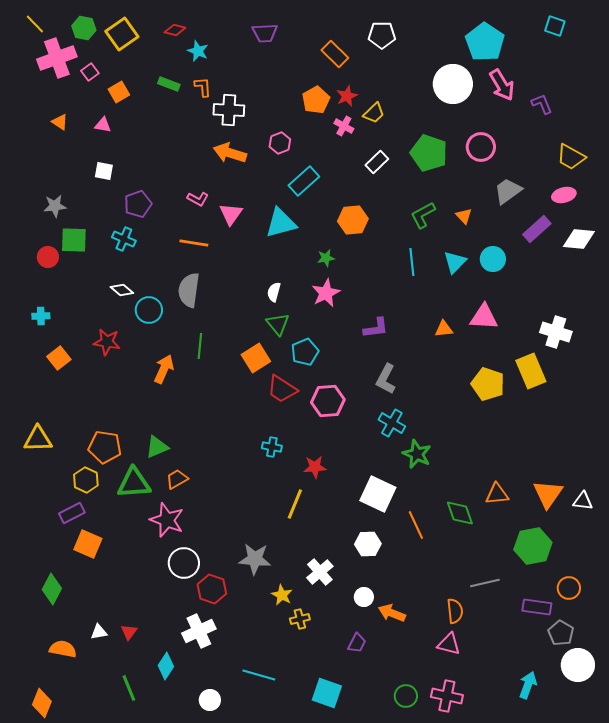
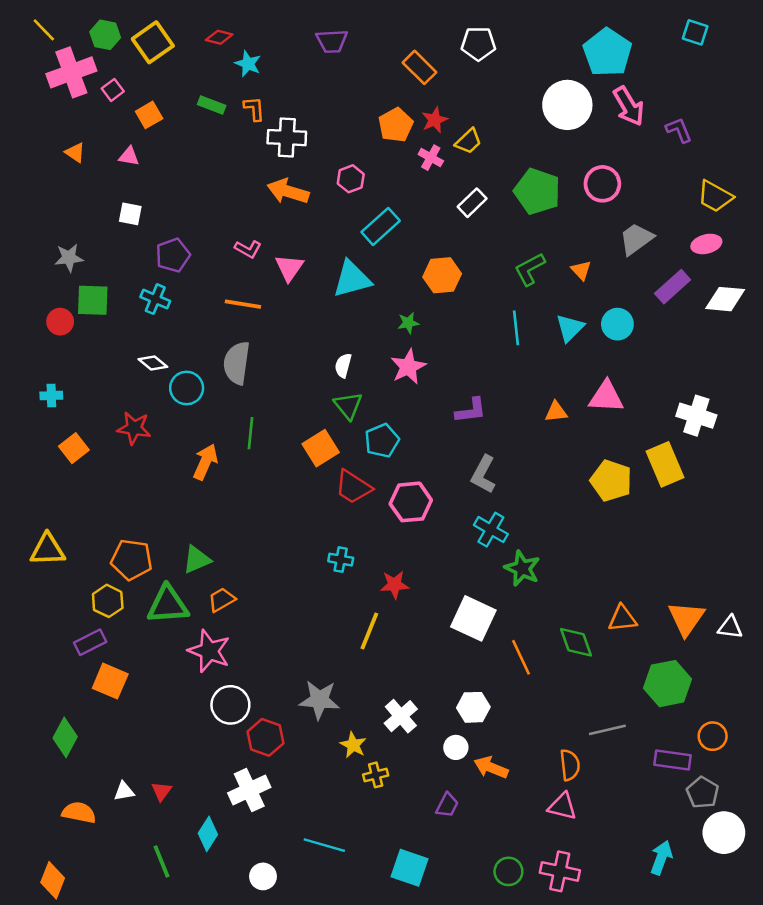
white hexagon: (368, 544) -> (473, 707), moved

